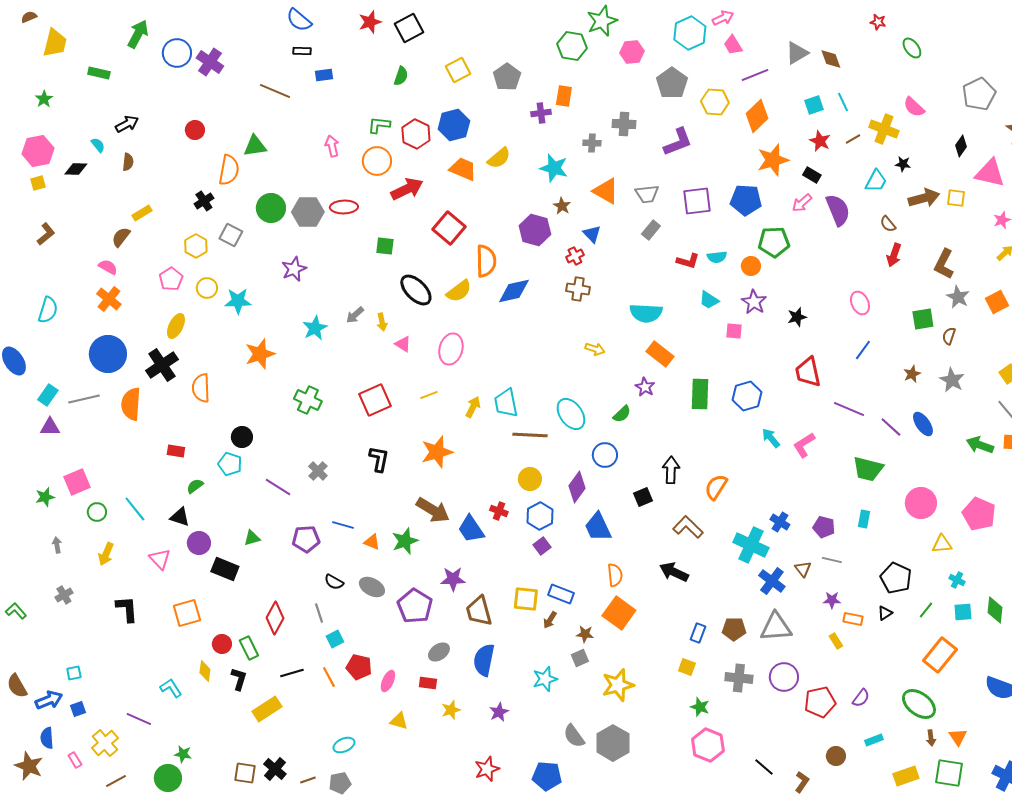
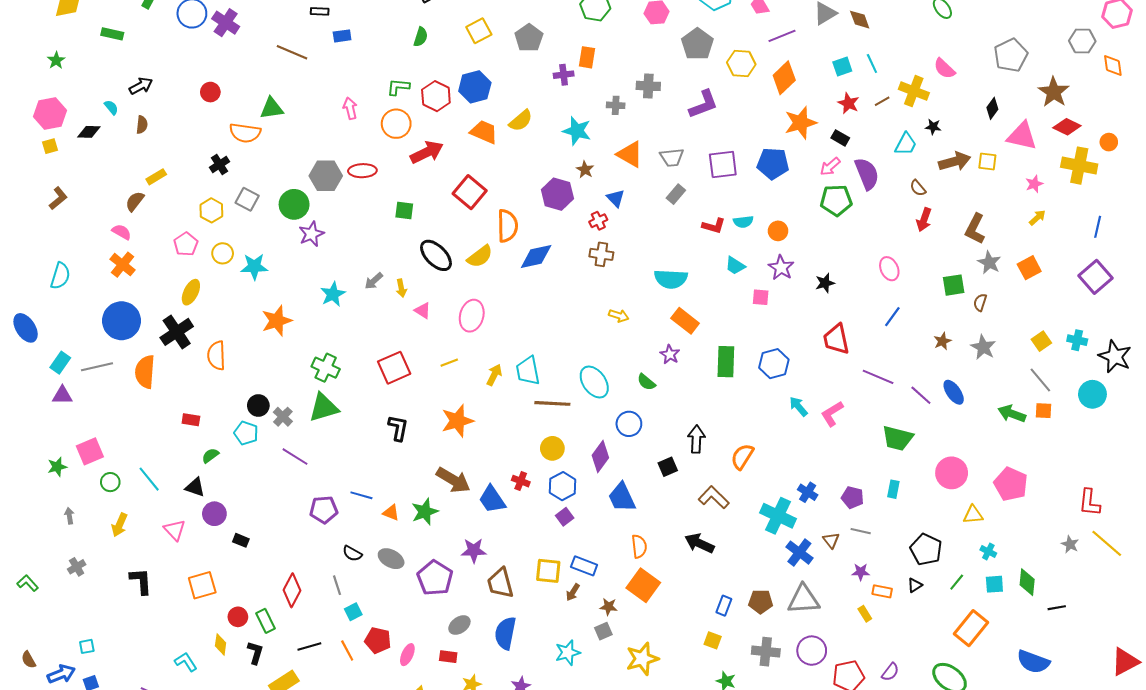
orange semicircle: (229, 170) -> (245, 133), turned 88
green circle: (271, 208) -> (294, 204), moved
green pentagon: (774, 242) -> (836, 200), moved
green semicircle: (622, 414) -> (646, 382), turned 84
gray cross: (318, 471) -> (283, 417), moved
green triangle: (252, 538) -> (324, 408), moved, size x1.8
black rectangle: (225, 569) -> (241, 540), size x0.6
brown semicircle: (17, 686) -> (29, 660), size x0.7

